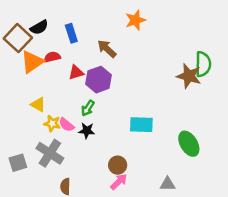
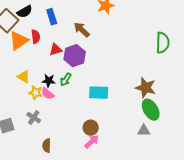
red semicircle: (52, 57) -> (36, 37), turned 96
brown star: (189, 76) -> (146, 88), moved
cyan rectangle: (141, 125) -> (99, 93), moved
black star: (87, 131) -> (49, 81), moved
gray cross: (50, 153) -> (34, 118), size x0.6
gray triangle: (167, 184) -> (144, 131), moved

